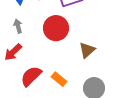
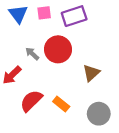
gray arrow: (18, 26) -> (32, 54), moved, turned -32

